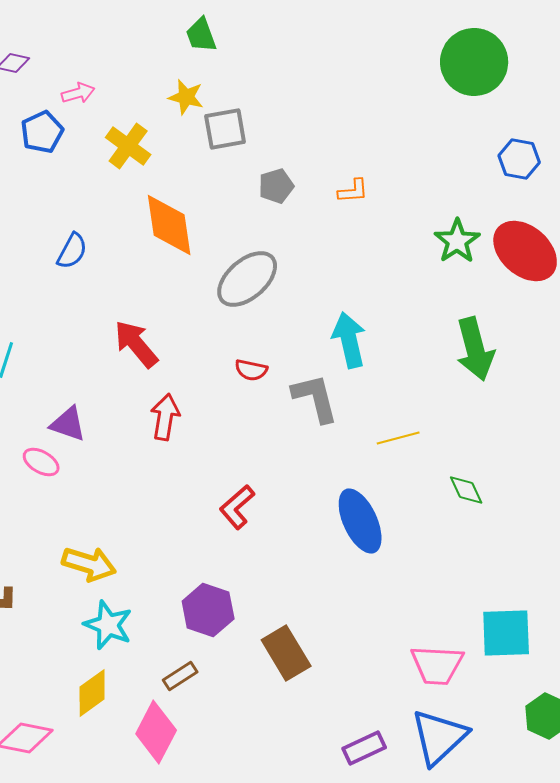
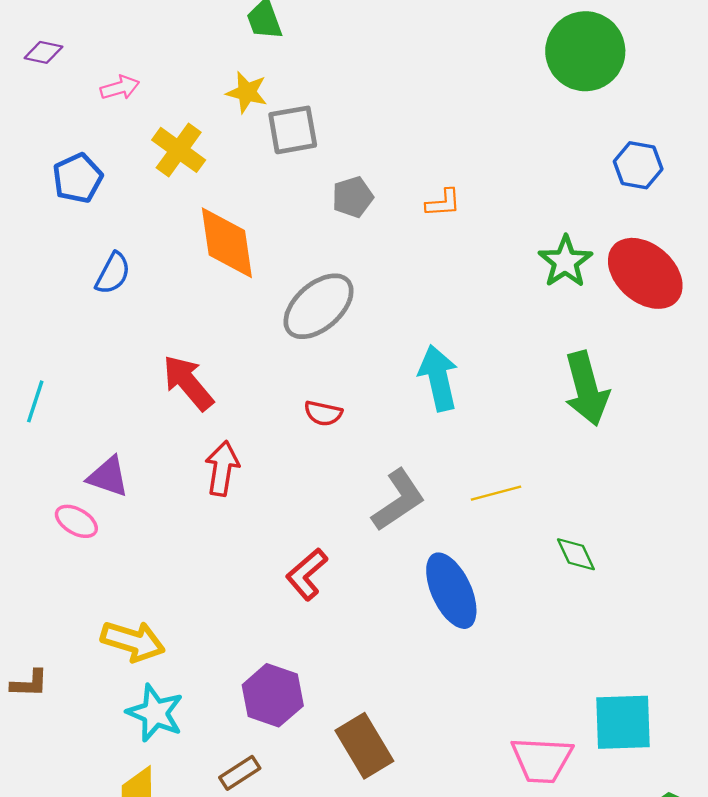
blue pentagon: (42, 132) -> (78, 178), moved
gray L-shape: (315, 398) -> (398, 500), moved, turned 70

